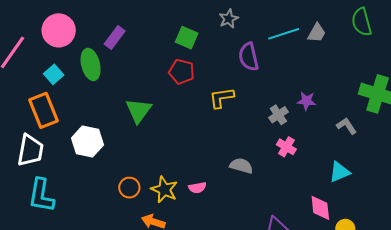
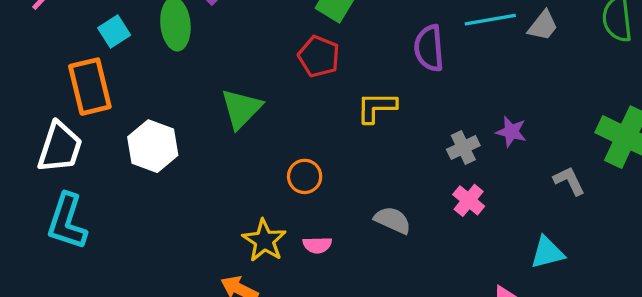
orange circle: (129, 188) -> (305, 176), moved

